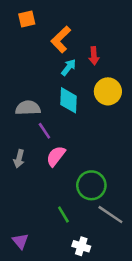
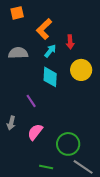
gray semicircle: (28, 108) -> (18, 53), moved
pink semicircle: (56, 156) -> (35, 132), moved
green line: (63, 215) -> (46, 167), turned -48

